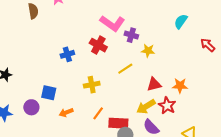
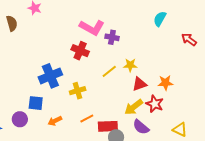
yellow star: (148, 51) -> (130, 65), moved
blue cross: (67, 54) -> (50, 76), moved, size x1.6
orange line: (98, 113) -> (87, 119), turned 32

